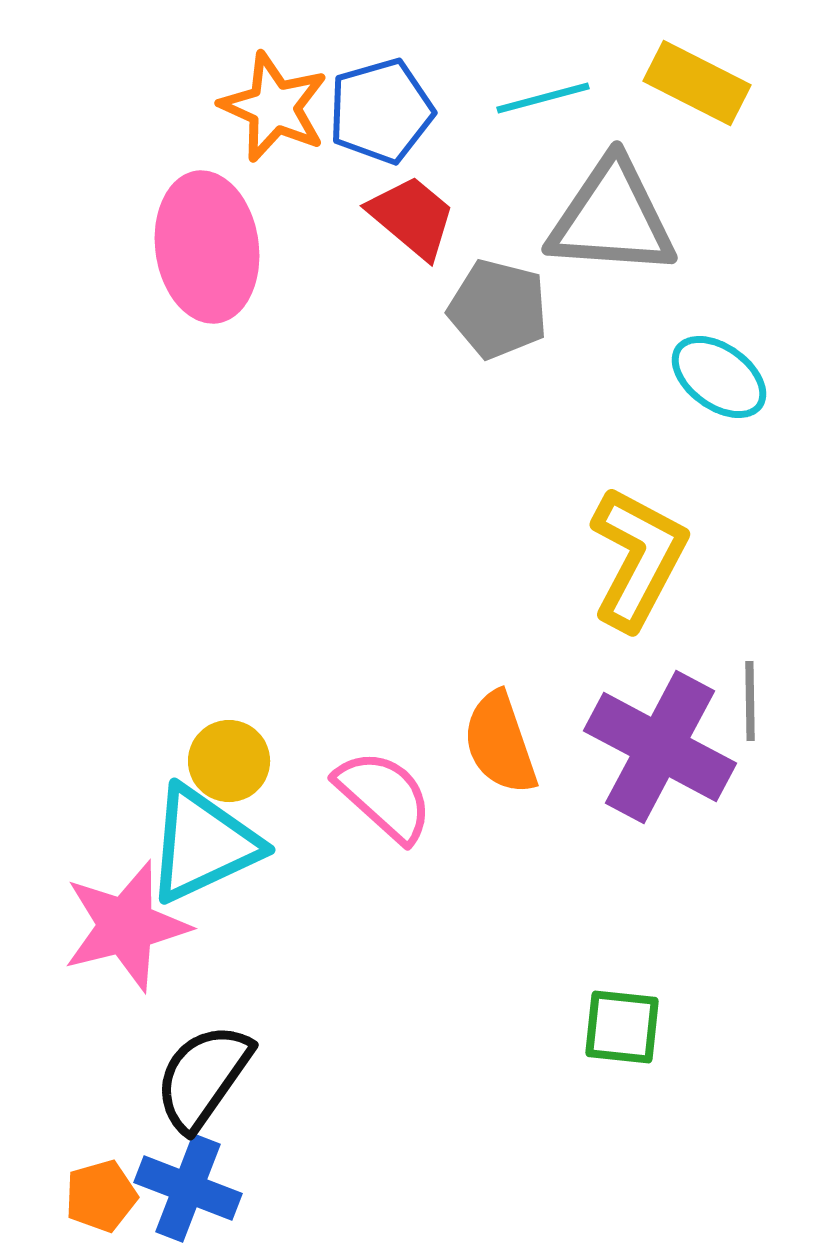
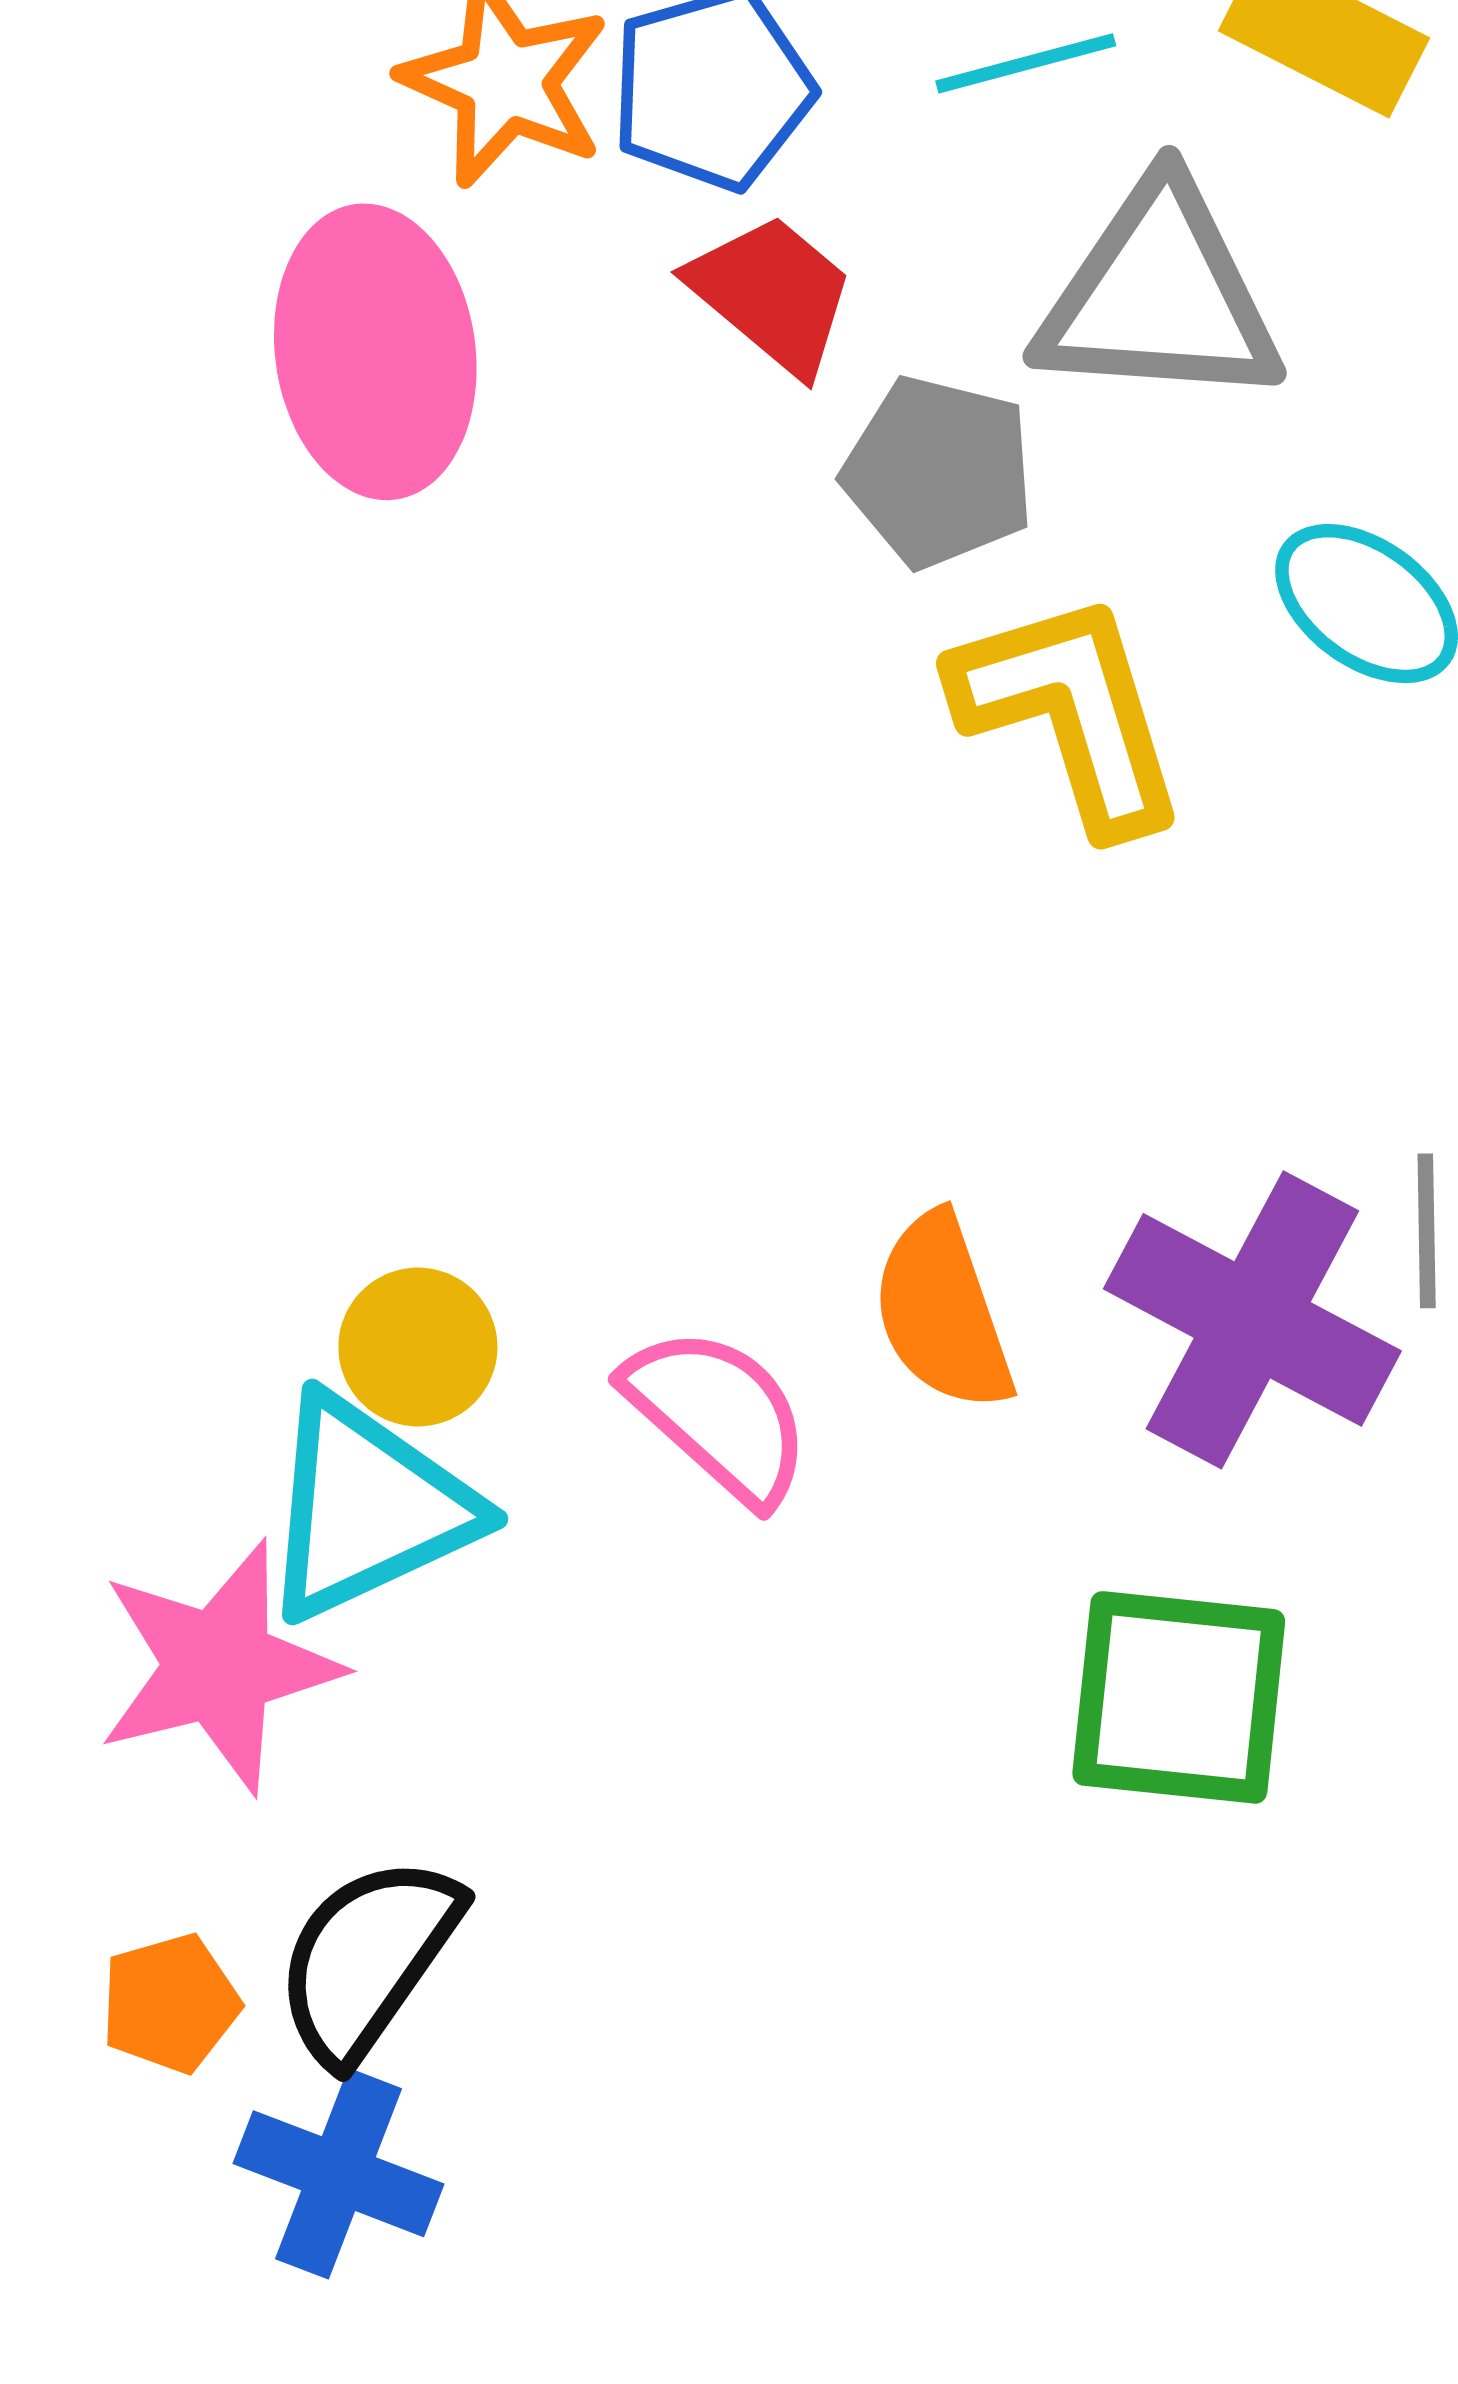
yellow L-shape: (638, 558) -> (1070, 712), moved, turned -45
green square: (622, 1027) -> (1179, 1697), moved, size x1.5
orange pentagon: (101, 1196) -> (170, 2003), moved

